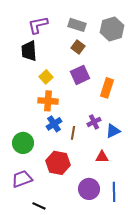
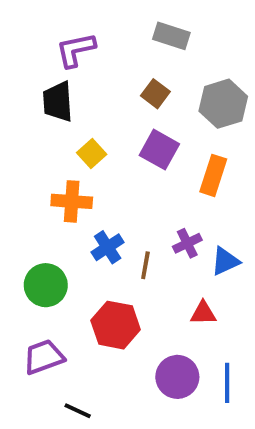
gray rectangle: (77, 25) -> (171, 36), moved
gray hexagon: (112, 29) -> (223, 104), moved
purple square: (80, 75) -> (159, 150), turned -36
orange cross: (48, 101) -> (72, 201), moved

